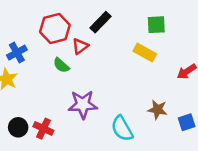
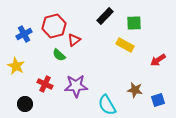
black rectangle: (100, 22) -> (105, 16), moved
blue cross: (17, 53) -> (24, 34), moved
red cross: (43, 129) -> (45, 84), moved

